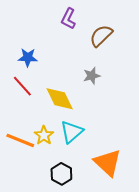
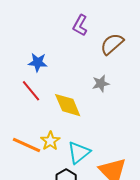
cyan triangle: (72, 132) -> (79, 153), moved

